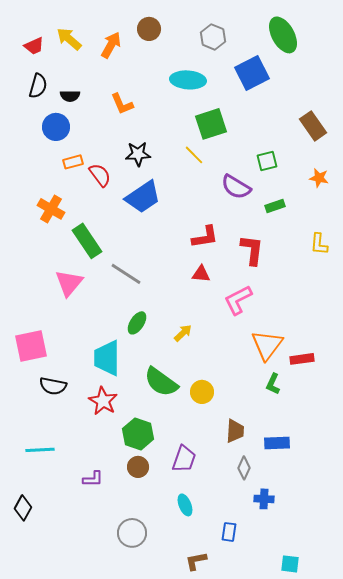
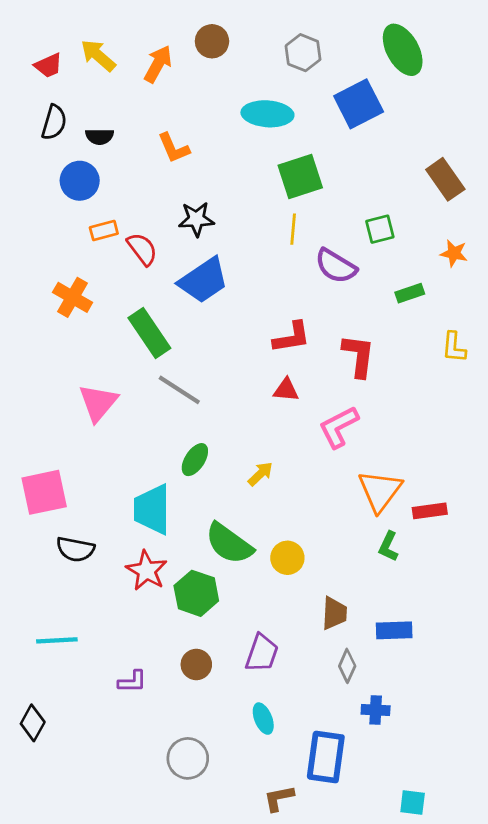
yellow line: (194, 155) -> (293, 229), moved, turned 50
green rectangle: (275, 206) -> (410, 293), moved
green rectangle: (87, 241) -> (149, 333), moved
green hexagon: (138, 434) -> (196, 593), moved
blue rectangle: (229, 532) -> (326, 757), size x1.8

